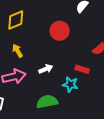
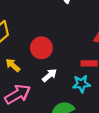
red circle: (60, 31) -> (41, 48), moved

